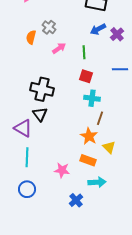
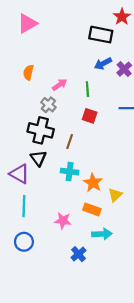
gray cross: (49, 27) -> (48, 105), moved
cyan cross: (92, 98) -> (70, 172), moved
brown line: (100, 118) -> (70, 141), moved
yellow triangle: (109, 147) -> (115, 195), turned 32

